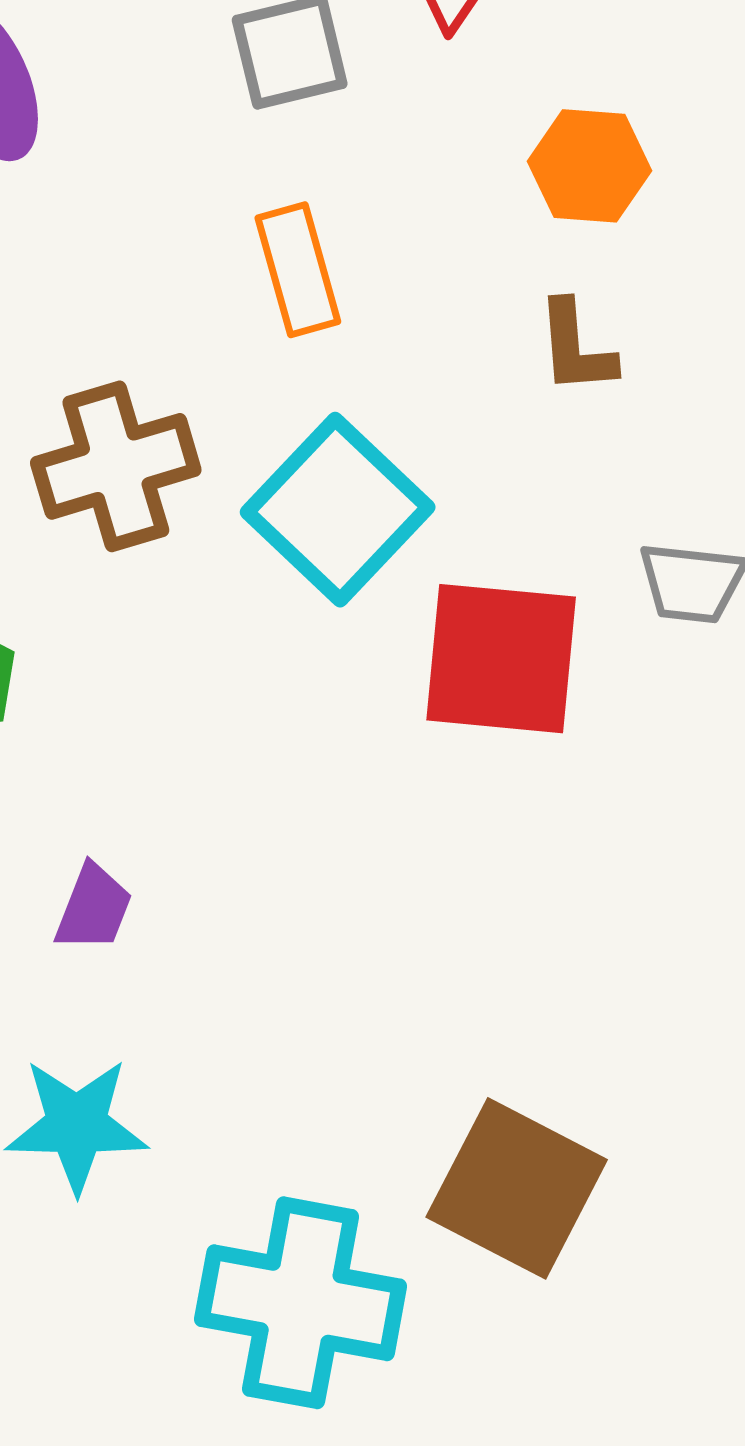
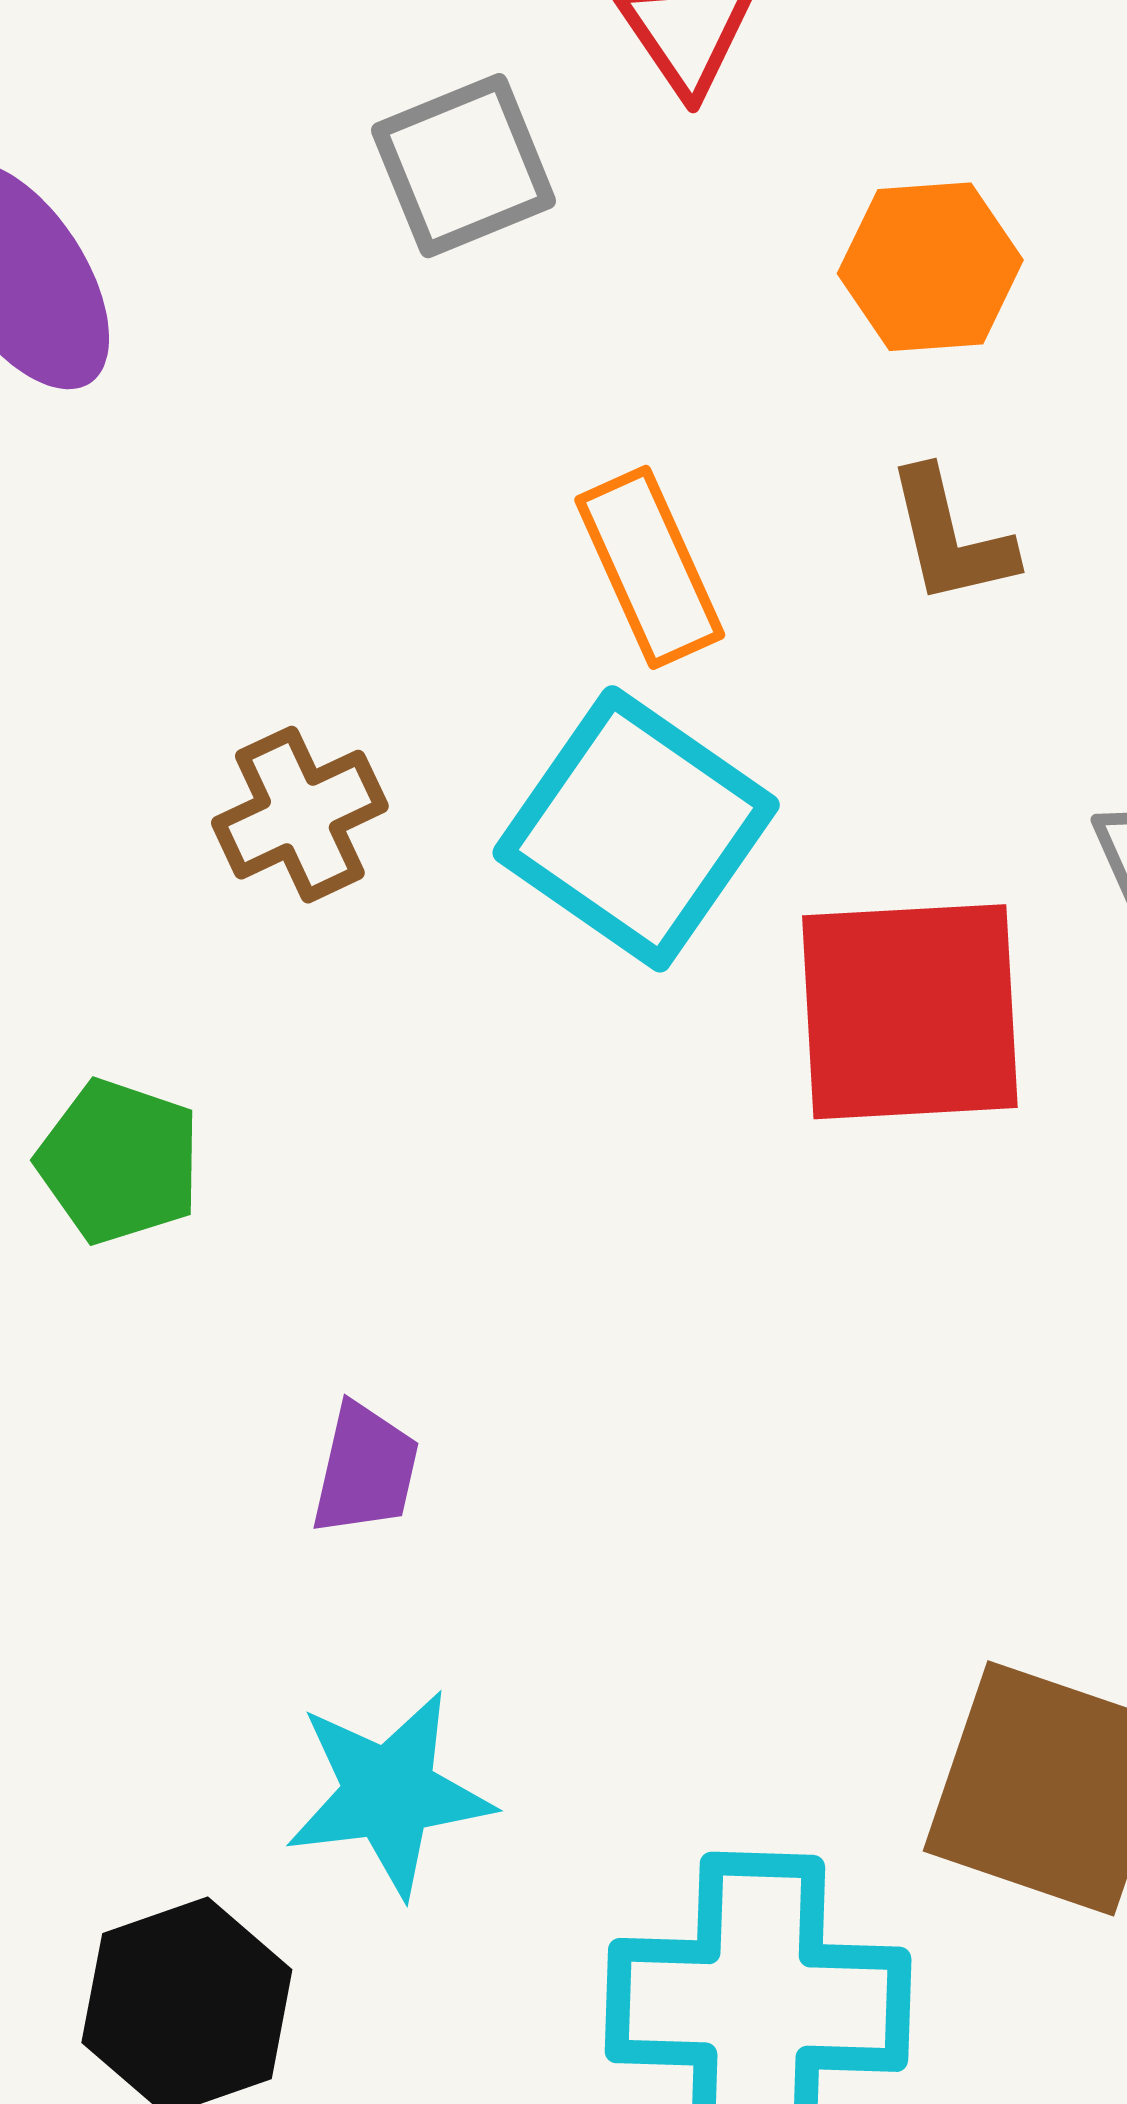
orange rectangle: (298, 270) -> (650, 567), moved
brown cross: (116, 466) -> (300, 815), size x0.7

